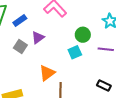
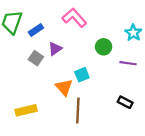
cyan square: (75, 52) -> (82, 75), moved
orange triangle: (47, 73) -> (64, 87), turned -36

